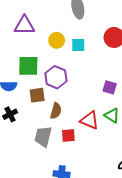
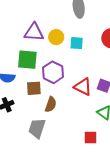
purple triangle: (24, 25) -> (34, 32), moved
red triangle: (90, 120) -> (83, 87), moved
red square: (68, 136) -> (91, 137), moved

